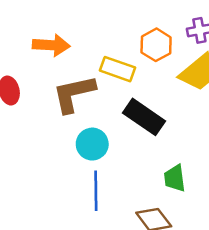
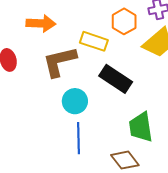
green trapezoid: (175, 178) -> (141, 127), size x1.4

